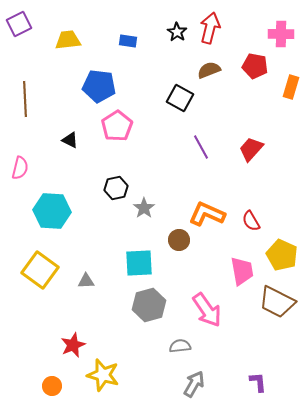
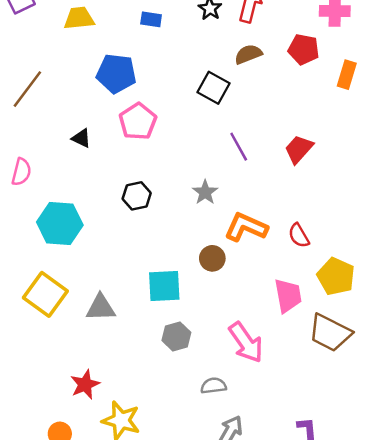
brown line: (25, 99) -> (27, 89), turned 40
gray star: (144, 208) -> (205, 192), moved
gray triangle: (86, 281) -> (101, 308), size x1.5
gray hexagon: (149, 305) -> (176, 336), size x0.7

